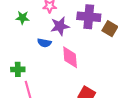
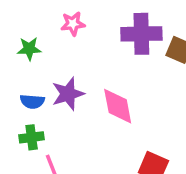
purple star: (60, 26) -> (68, 94), moved
blue semicircle: (44, 43) -> (32, 102), moved

